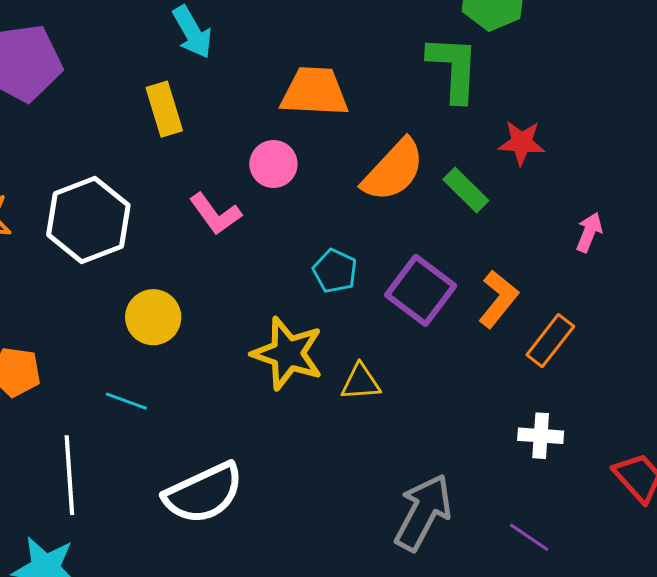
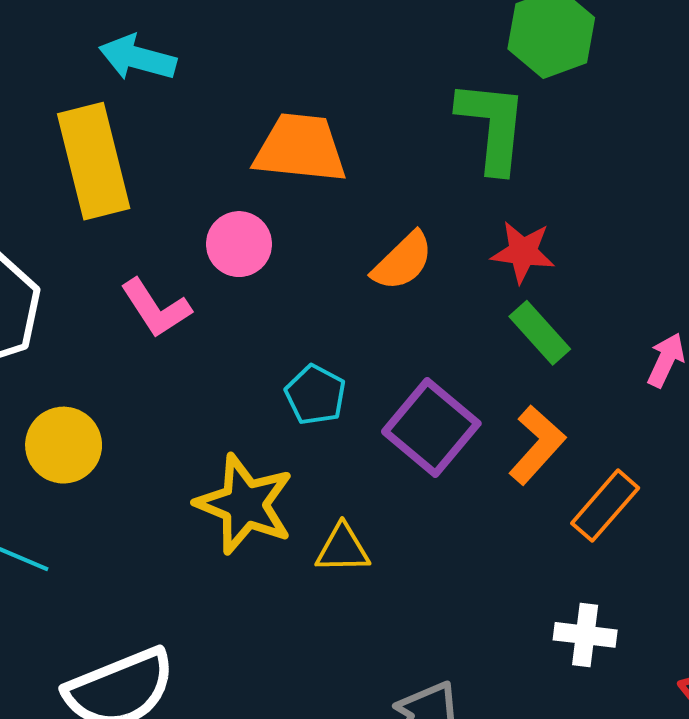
cyan arrow: (192, 32) -> (137, 58), turned 132
yellow rectangle: (164, 109) -> (94, 161), size x1.5
red star: (521, 143) -> (523, 252), moved
orange semicircle: (393, 170) -> (403, 261), size x0.7
green rectangle: (466, 190) -> (540, 333), moved

